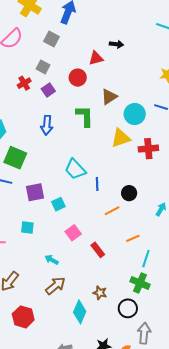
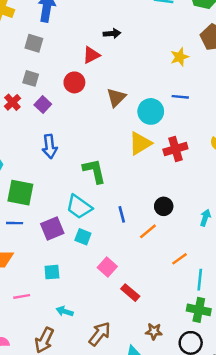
green L-shape: (85, 116) -> (94, 171), moved
cyan trapezoid: (75, 169) -> (79, 207), moved
blue line: (97, 184) -> (122, 214), moved
cyan square: (58, 204) -> (83, 237), turned -32
red rectangle: (98, 250) -> (130, 293), moved
cyan arrow: (52, 260) -> (65, 311), moved

